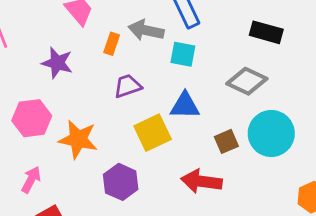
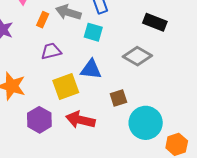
cyan circle: (271, 133) -> (146, 123), moved
red arrow: (201, 181) -> (80, 120), moved

